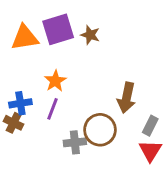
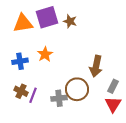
blue cross: (20, 103) -> (20, 61), moved
purple line: (53, 109) -> (33, 95), moved
brown cross: (13, 123) -> (21, 91), moved

